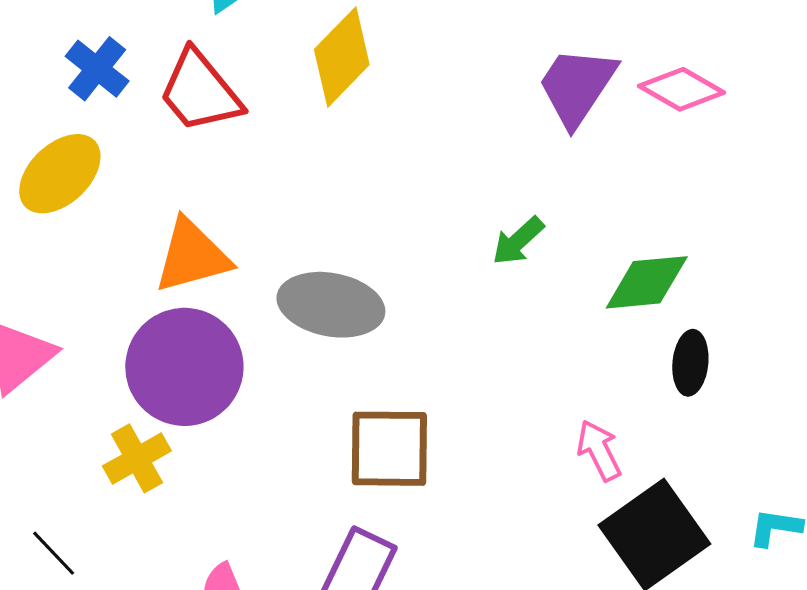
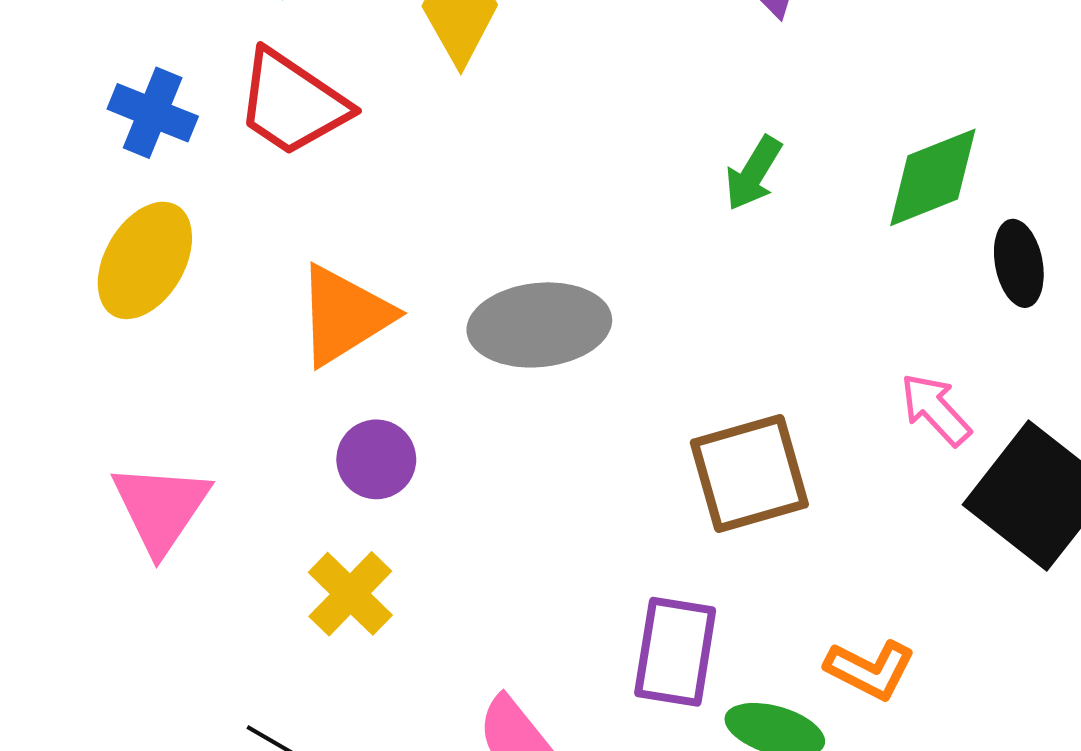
purple circle: (184, 367) -> (376, 459), size x0.5
brown square: (389, 449) -> (749, 474), moved

